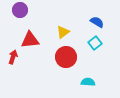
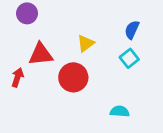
blue semicircle: (97, 22) -> (132, 30), turned -96
red circle: (66, 57) -> (73, 77), moved

